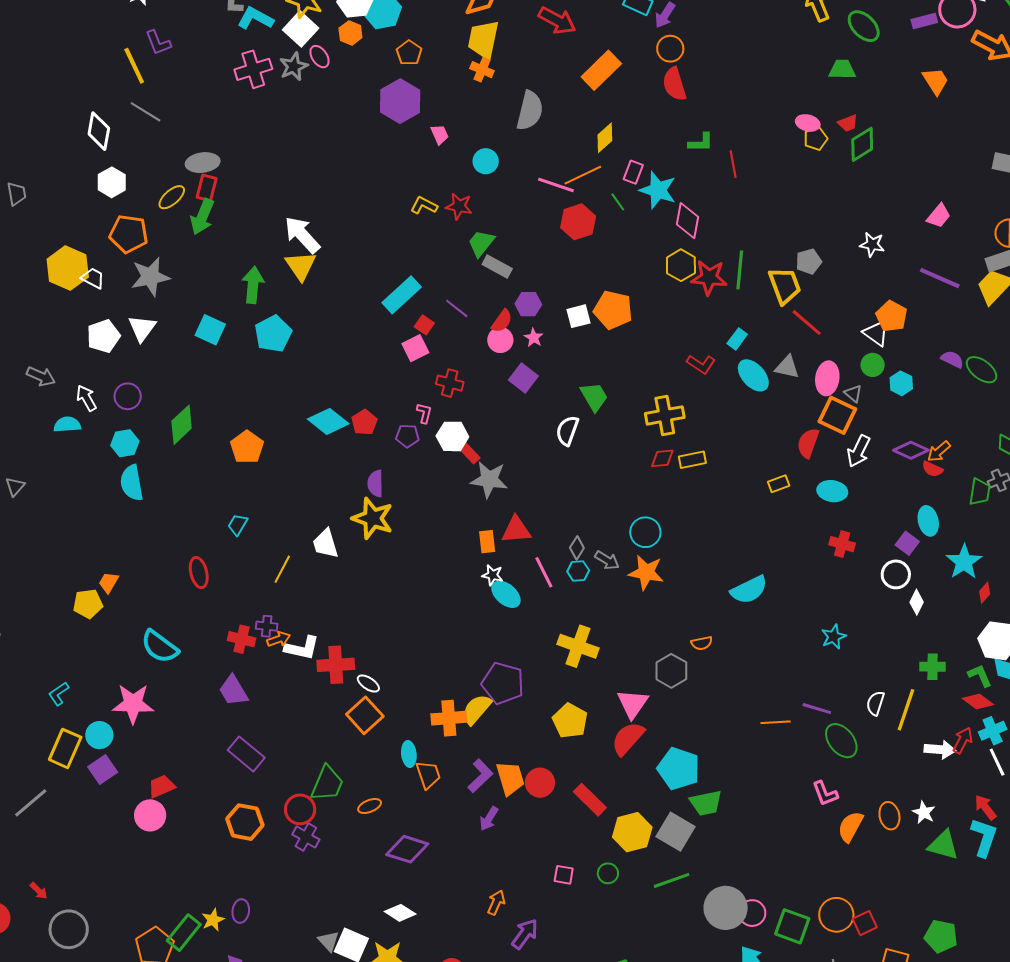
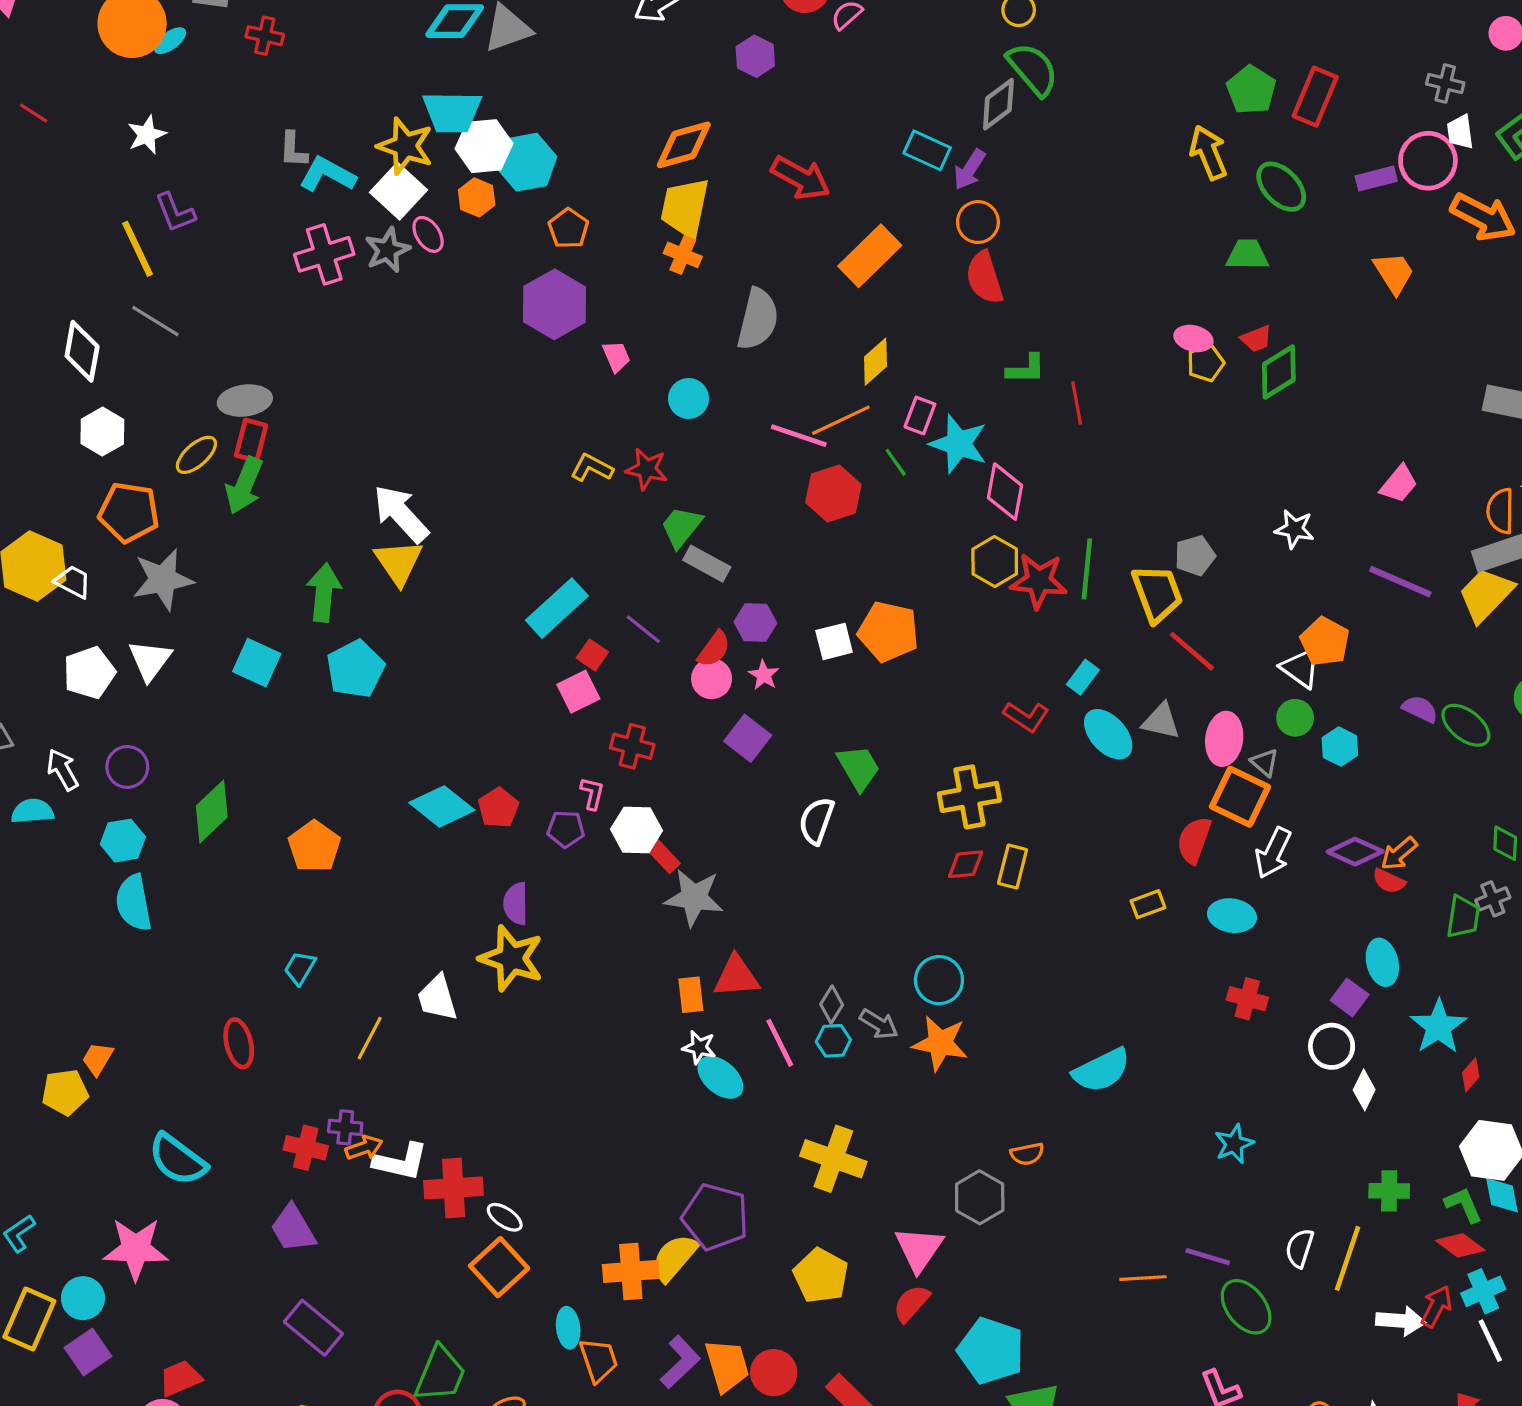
yellow rectangle: (692, 460) -> (1013, 867), turned -64
red semicircle: (628, 738) -> (911, 1303), size x0.7

